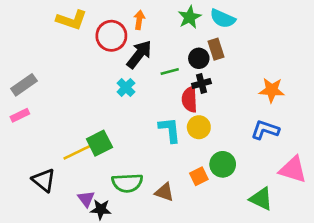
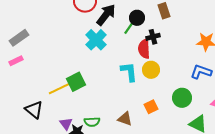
black circle: (199, 58) -> (137, 18), moved
green line: (170, 72) -> (129, 28), turned -40
cyan cross: (126, 87) -> (96, 40), size x1.5
green circle: (223, 164) -> (182, 98), moved
green semicircle: (127, 183) -> (92, 122), moved, size x0.7

